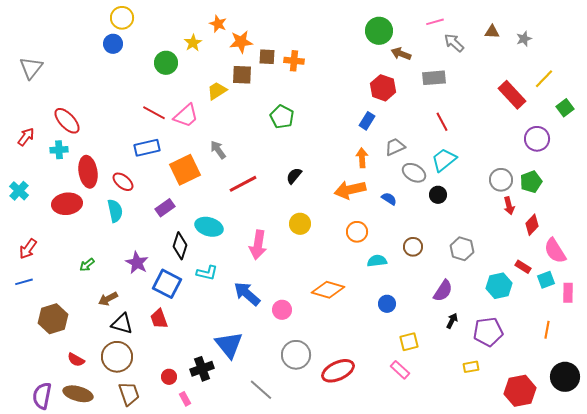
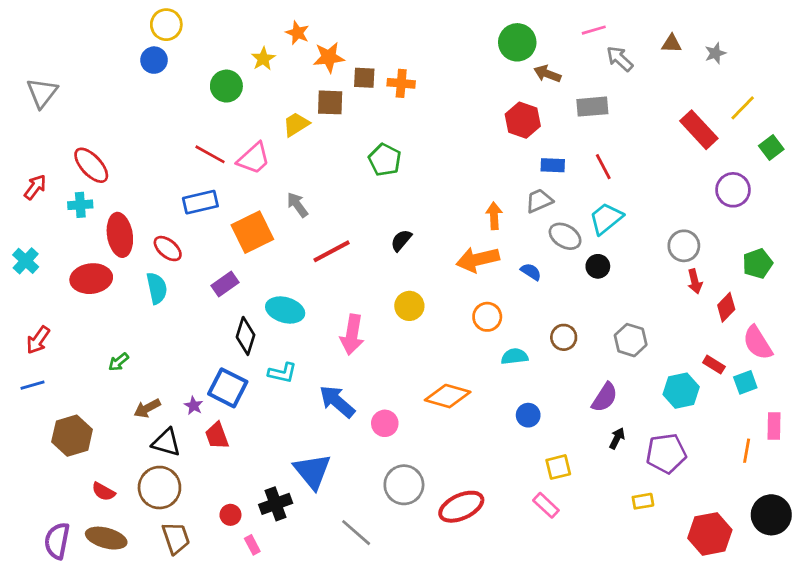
blue rectangle: (367, 121) -> (553, 165), moved, turned 60
green pentagon: (531, 182) -> (758, 264), moved
purple star: (137, 263) -> (194, 406), moved, size x0.6
pink rectangle: (568, 293) -> (774, 426), moved

